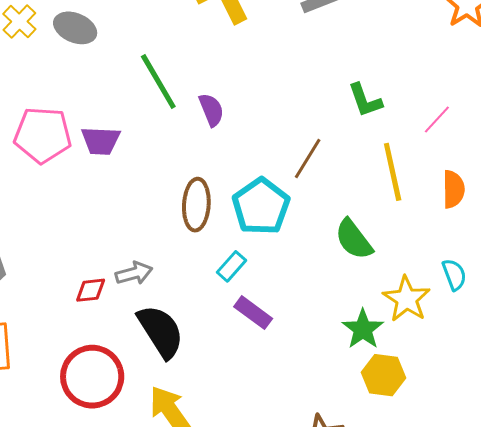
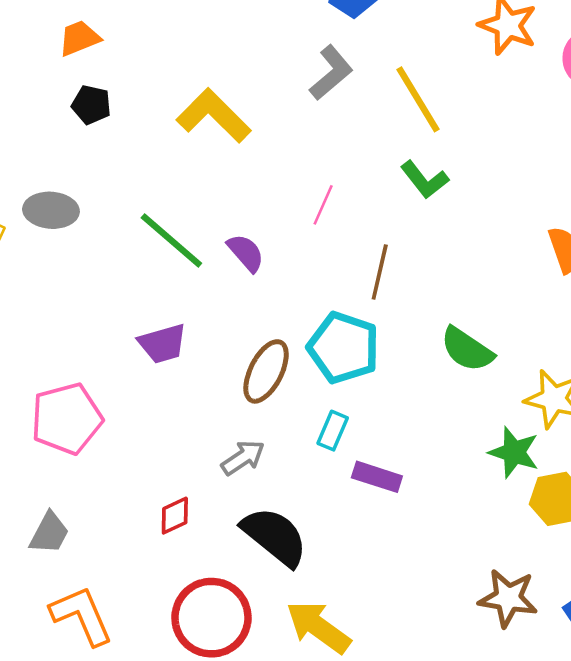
pink line: (437, 120) -> (323, 205), moved
pink pentagon: (43, 135) -> (67, 419), moved
purple trapezoid: (101, 141) -> (163, 344), moved
yellow line: (393, 172) -> (418, 99), moved
brown ellipse: (196, 205) -> (266, 371), turned 42
gray arrow: (134, 273) -> (243, 458), moved

